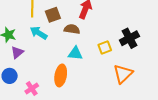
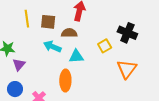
brown square: (53, 15) -> (48, 22), turned 35
cyan arrow: (39, 33) -> (52, 47), moved
black cross: (129, 38) -> (127, 33), turned -30

